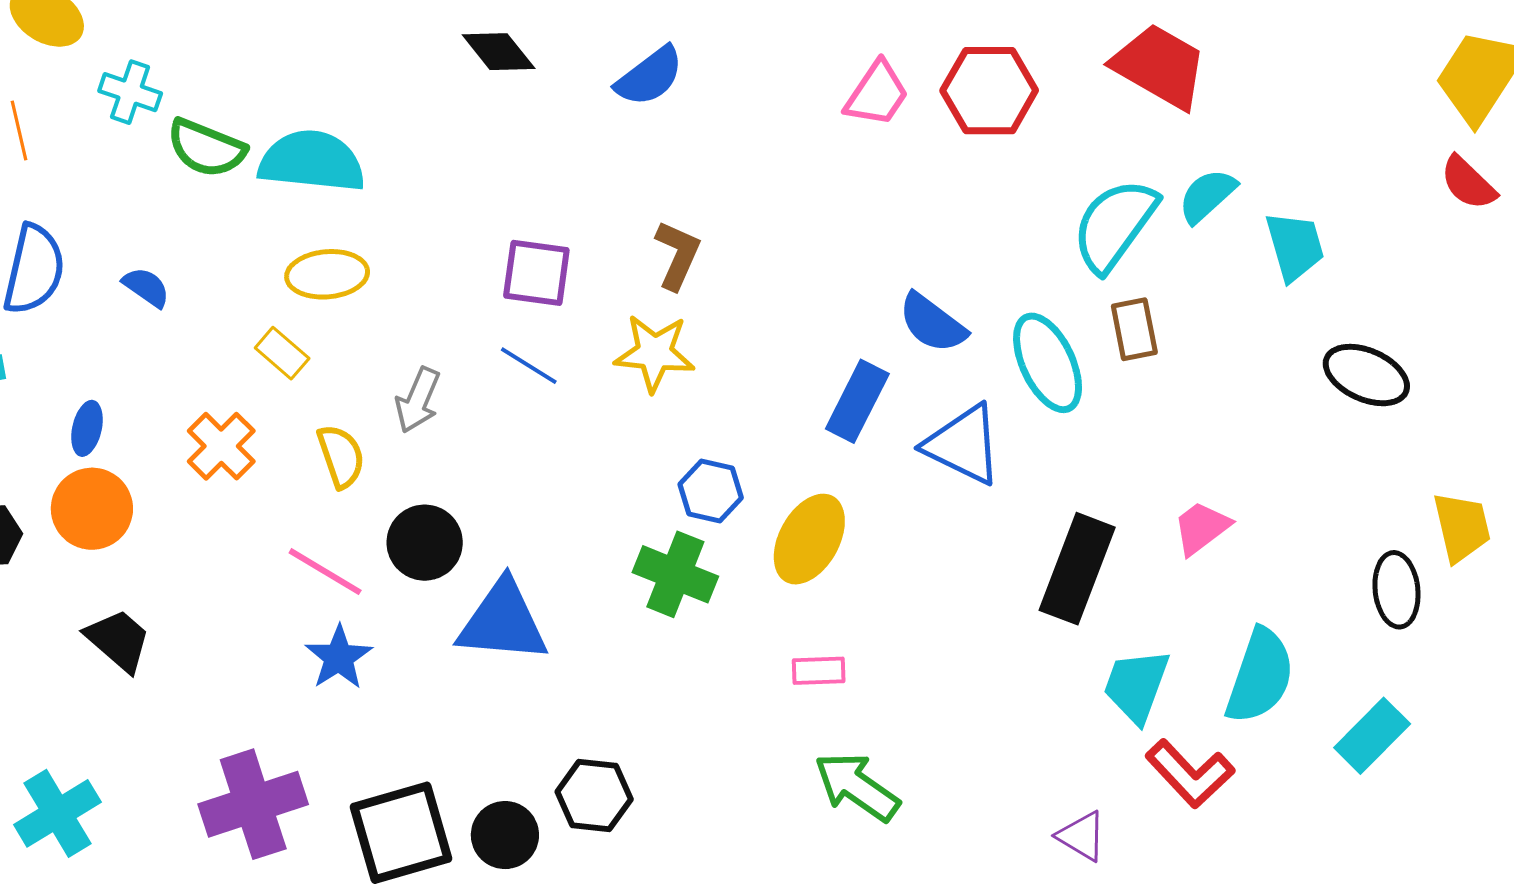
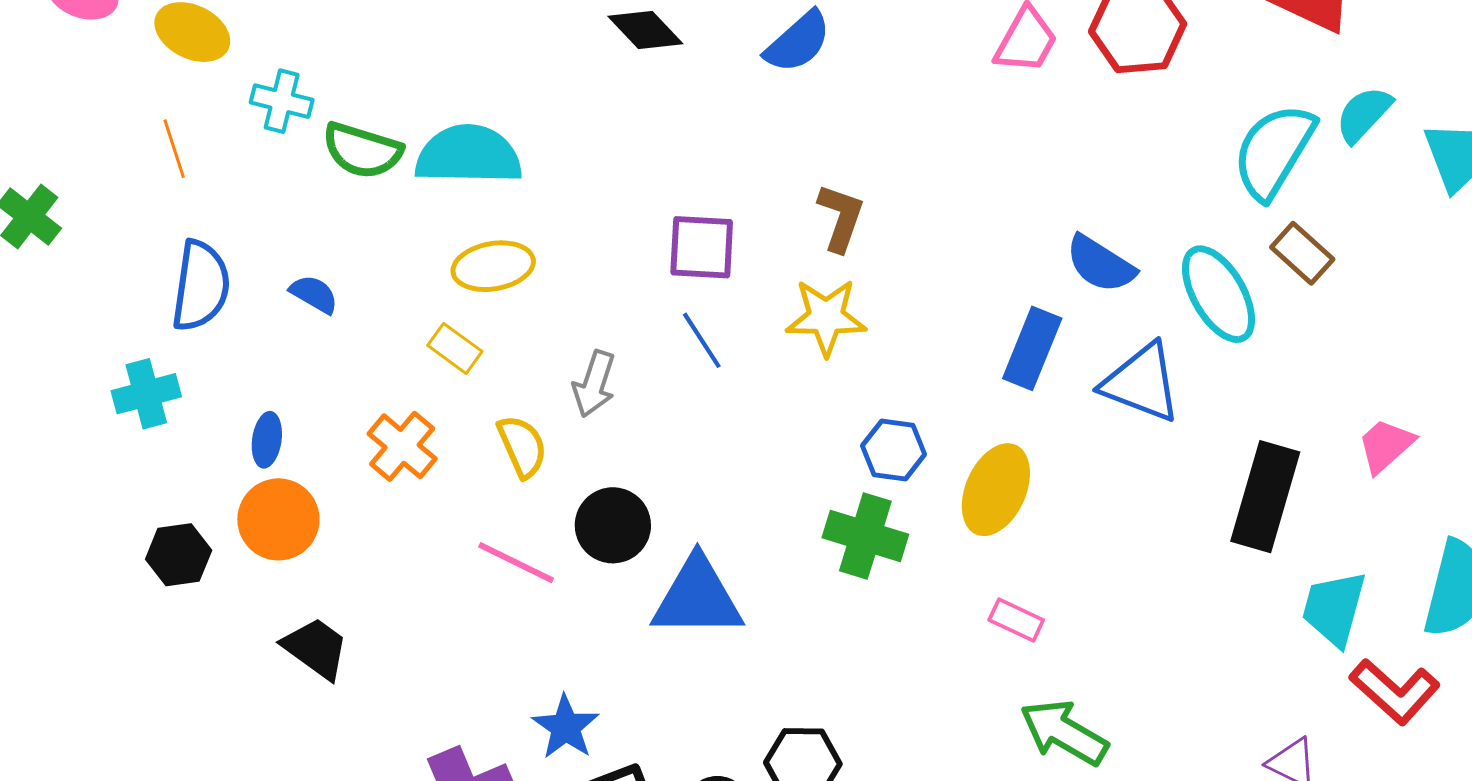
brown rectangle: (1134, 329) -> (1302, 253), turned -32
blue line: (529, 366) -> (702, 340), turned 30
blue star: (339, 657) -> (566, 727), moved
pink rectangle: (819, 671) -> (1016, 620), turned 32

